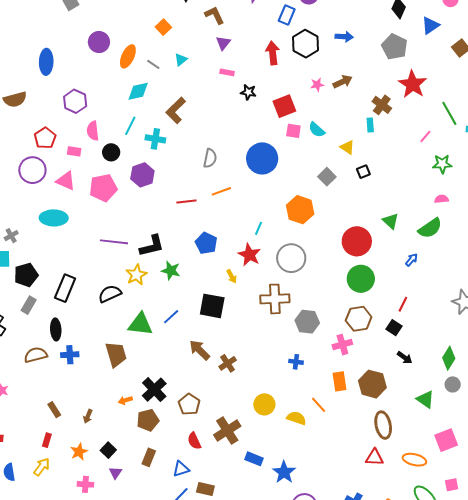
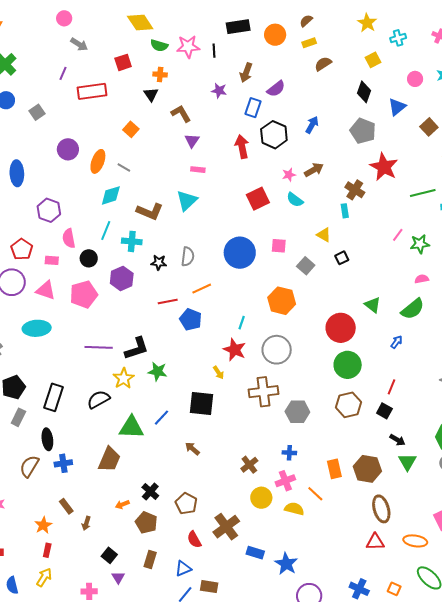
blue arrow: (344, 37) -> (312, 125), turned -60
cyan triangle: (181, 60) -> (187, 201), moved, size x1.6
black star: (248, 92) -> (159, 263), moved
brown L-shape: (176, 110) -> (150, 211), turned -108
green line: (449, 113) -> (423, 193), turned -70
cyan semicircle: (317, 130) -> (295, 200), moved
pink square: (293, 131) -> (279, 246), moved
pink line: (425, 136) -> (398, 235), moved
blue pentagon: (206, 243) -> (191, 320), moved
pink cross: (342, 345) -> (285, 481), moved
brown arrow: (200, 350) -> (192, 449), size x0.7
brown trapezoid: (116, 354) -> (109, 459), turned 44
brown semicircle: (36, 355) -> (29, 466), turned -40
brown cross: (228, 363) -> (249, 465), moved
black cross: (154, 390) -> (150, 491), size x0.7
green triangle: (425, 399) -> (407, 462), moved, turned 30
brown rectangle: (54, 410) -> (66, 506), moved
brown pentagon: (148, 420) -> (146, 522), turned -30
orange star: (79, 452) -> (43, 525), moved

